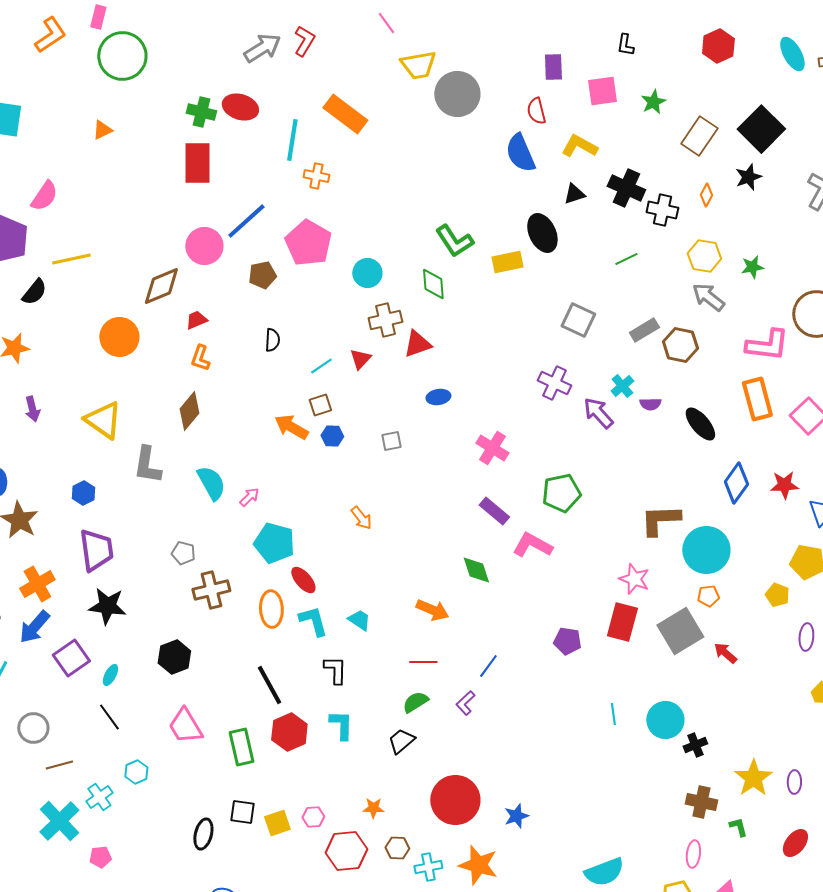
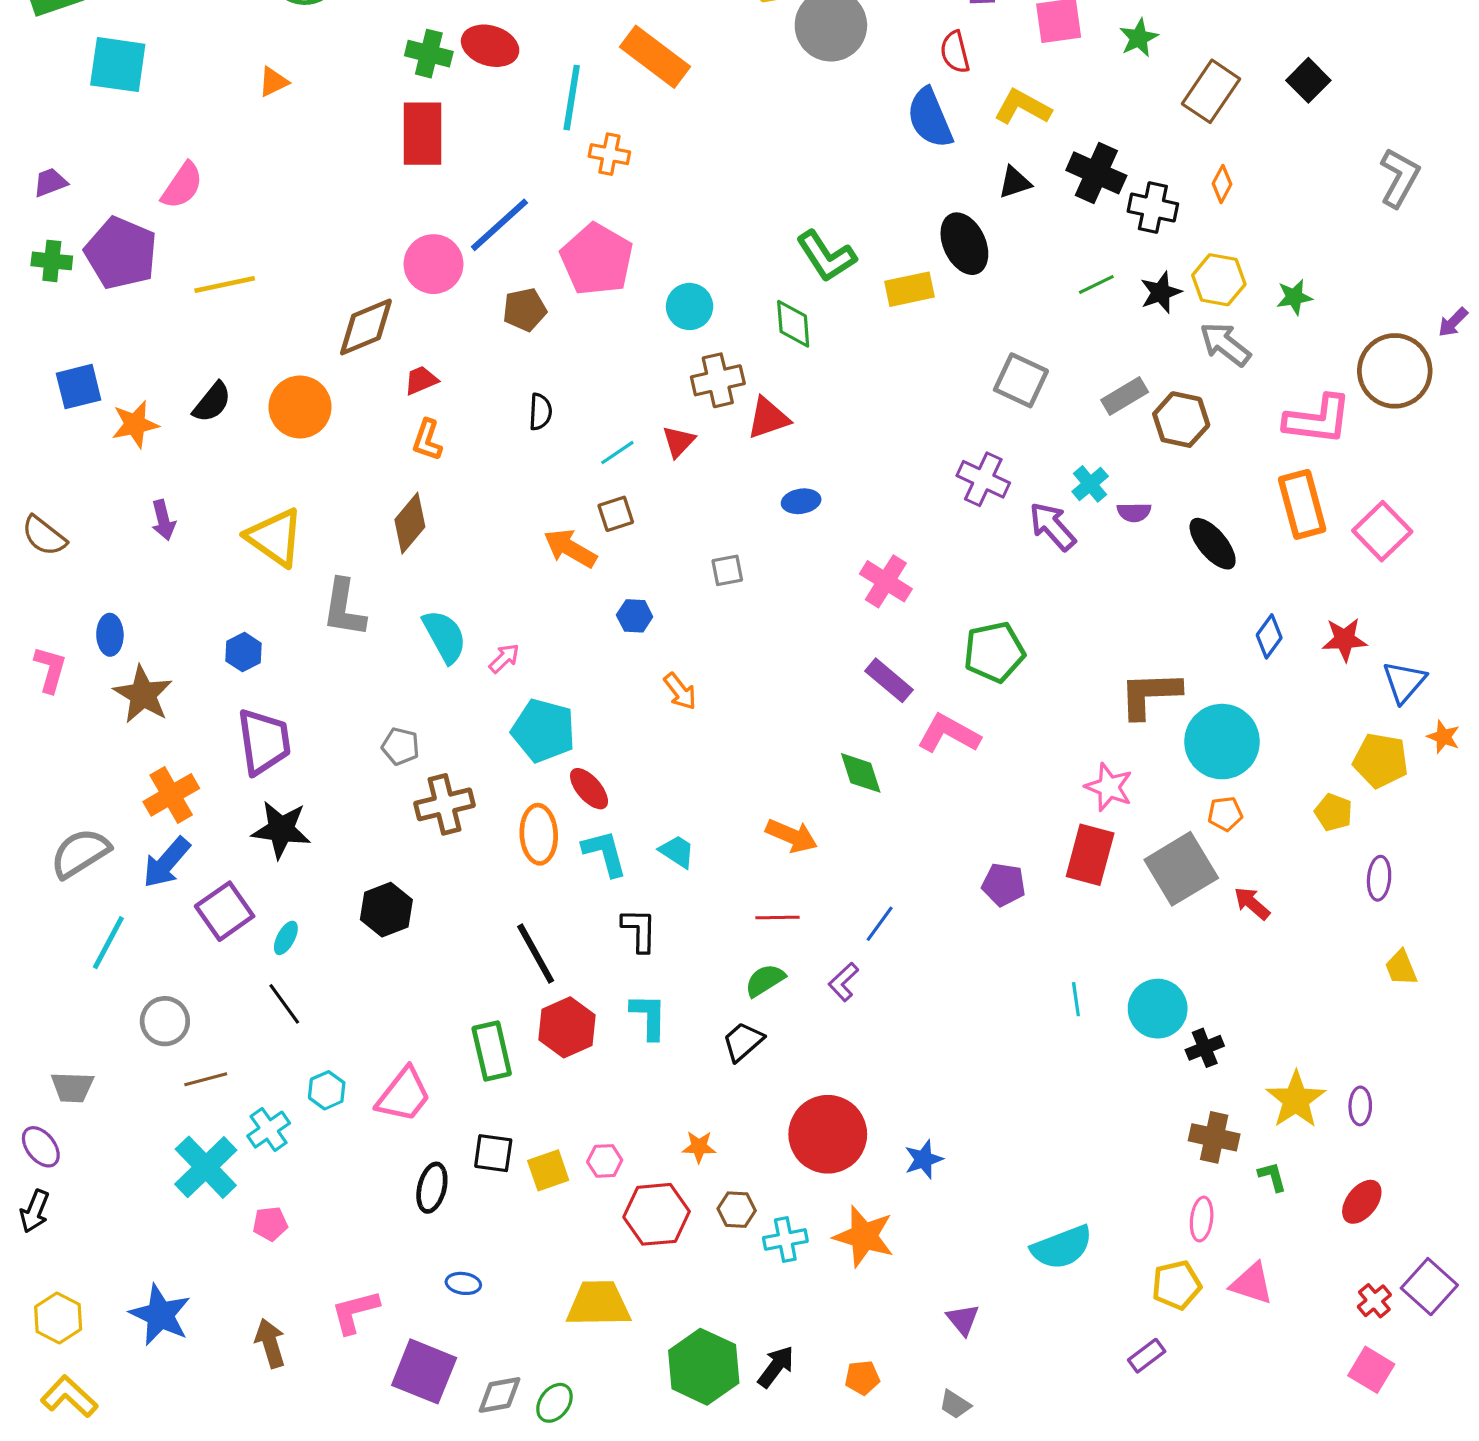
black square: (761, 129) -> (1308, 80), size x0.6
black star: (748, 177) -> (1161, 292), moved
black semicircle: (34, 292) -> (212, 402), moved
blue hexagon: (332, 436) -> (635, 616), moved
blue diamond: (736, 483) -> (1269, 636), size x0.7
pink trapezoid: (185, 726) -> (404, 1095), moved, turned -111

